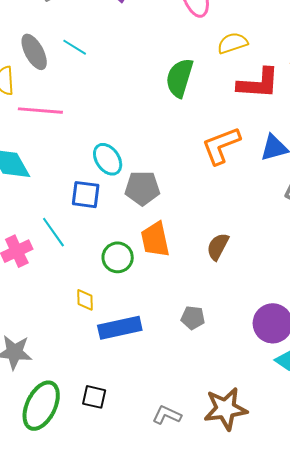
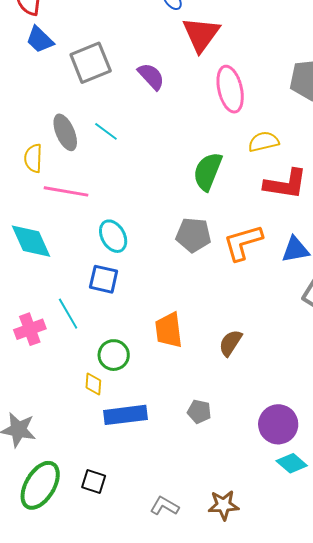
cyan ellipse: (108, 159) -> (113, 236), moved
gray pentagon: (142, 188) -> (193, 235), moved
green circle: (118, 257) -> (114, 355), moved
brown star: (226, 409) -> (223, 505), size x0.7

